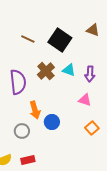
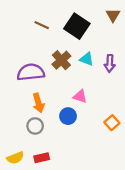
brown triangle: (93, 30) -> (113, 15), turned 40
purple semicircle: (18, 82) -> (31, 72), turned -90
pink triangle: (85, 100) -> (80, 96), moved
orange arrow: (35, 110) -> (38, 103), moved

